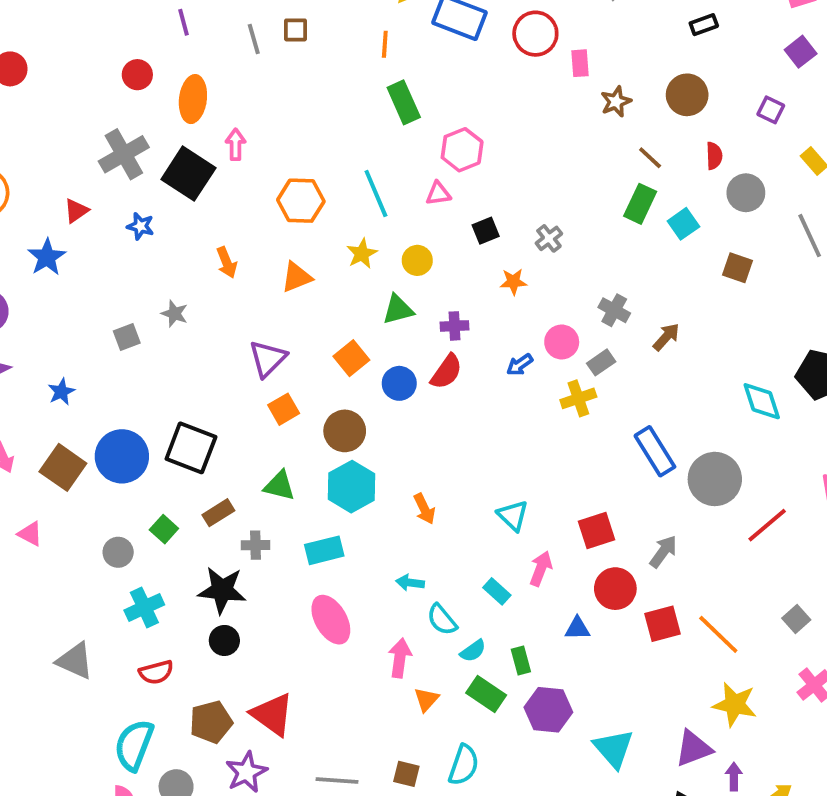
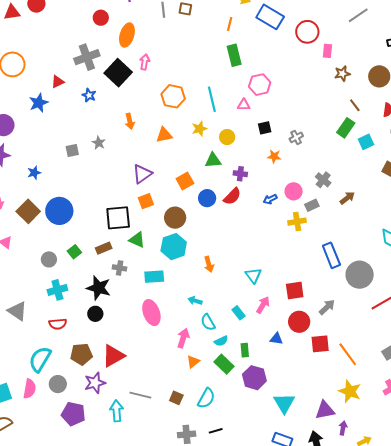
black square: (191, 448) -> (118, 218), moved, turned -36
red triangle: (272, 714) -> (113, 356), turned 45

